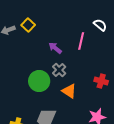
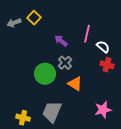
white semicircle: (100, 25) -> (103, 47), moved
red cross: (101, 81) -> (107, 65), moved

